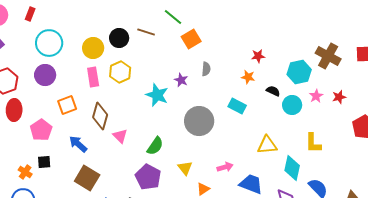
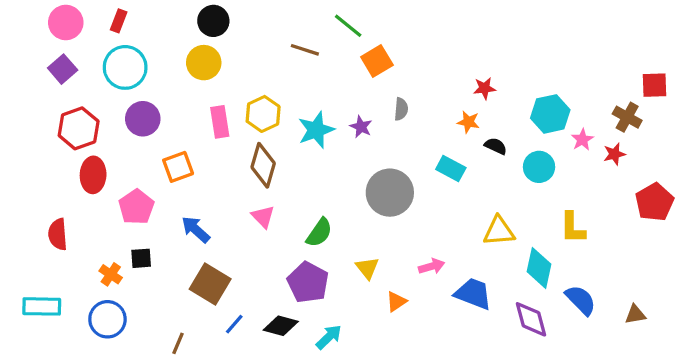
black circle: (119, 38) -> (213, 21), moved
cyan circle: (49, 43) -> (125, 67), moved
yellow circle: (93, 48) -> (204, 63), moved
brown cross: (328, 56) -> (627, 117), moved, size x0.7
black semicircle: (273, 91) -> (496, 146), moved
cyan star: (157, 95) -> (316, 130), moved, turned 30
pink star: (316, 96) -> (582, 140), moved
brown diamond: (100, 116) -> (263, 165), moved

